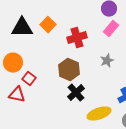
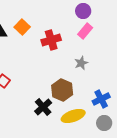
brown hexagon: (69, 70) -> (62, 90), moved
black cross: (76, 93) -> (43, 107), moved

